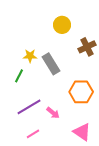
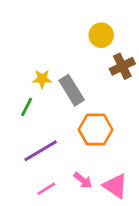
yellow circle: (62, 25) -> (101, 35), moved
orange hexagon: (81, 92) -> (96, 130), moved
pink arrow: (53, 113) -> (83, 180), moved

